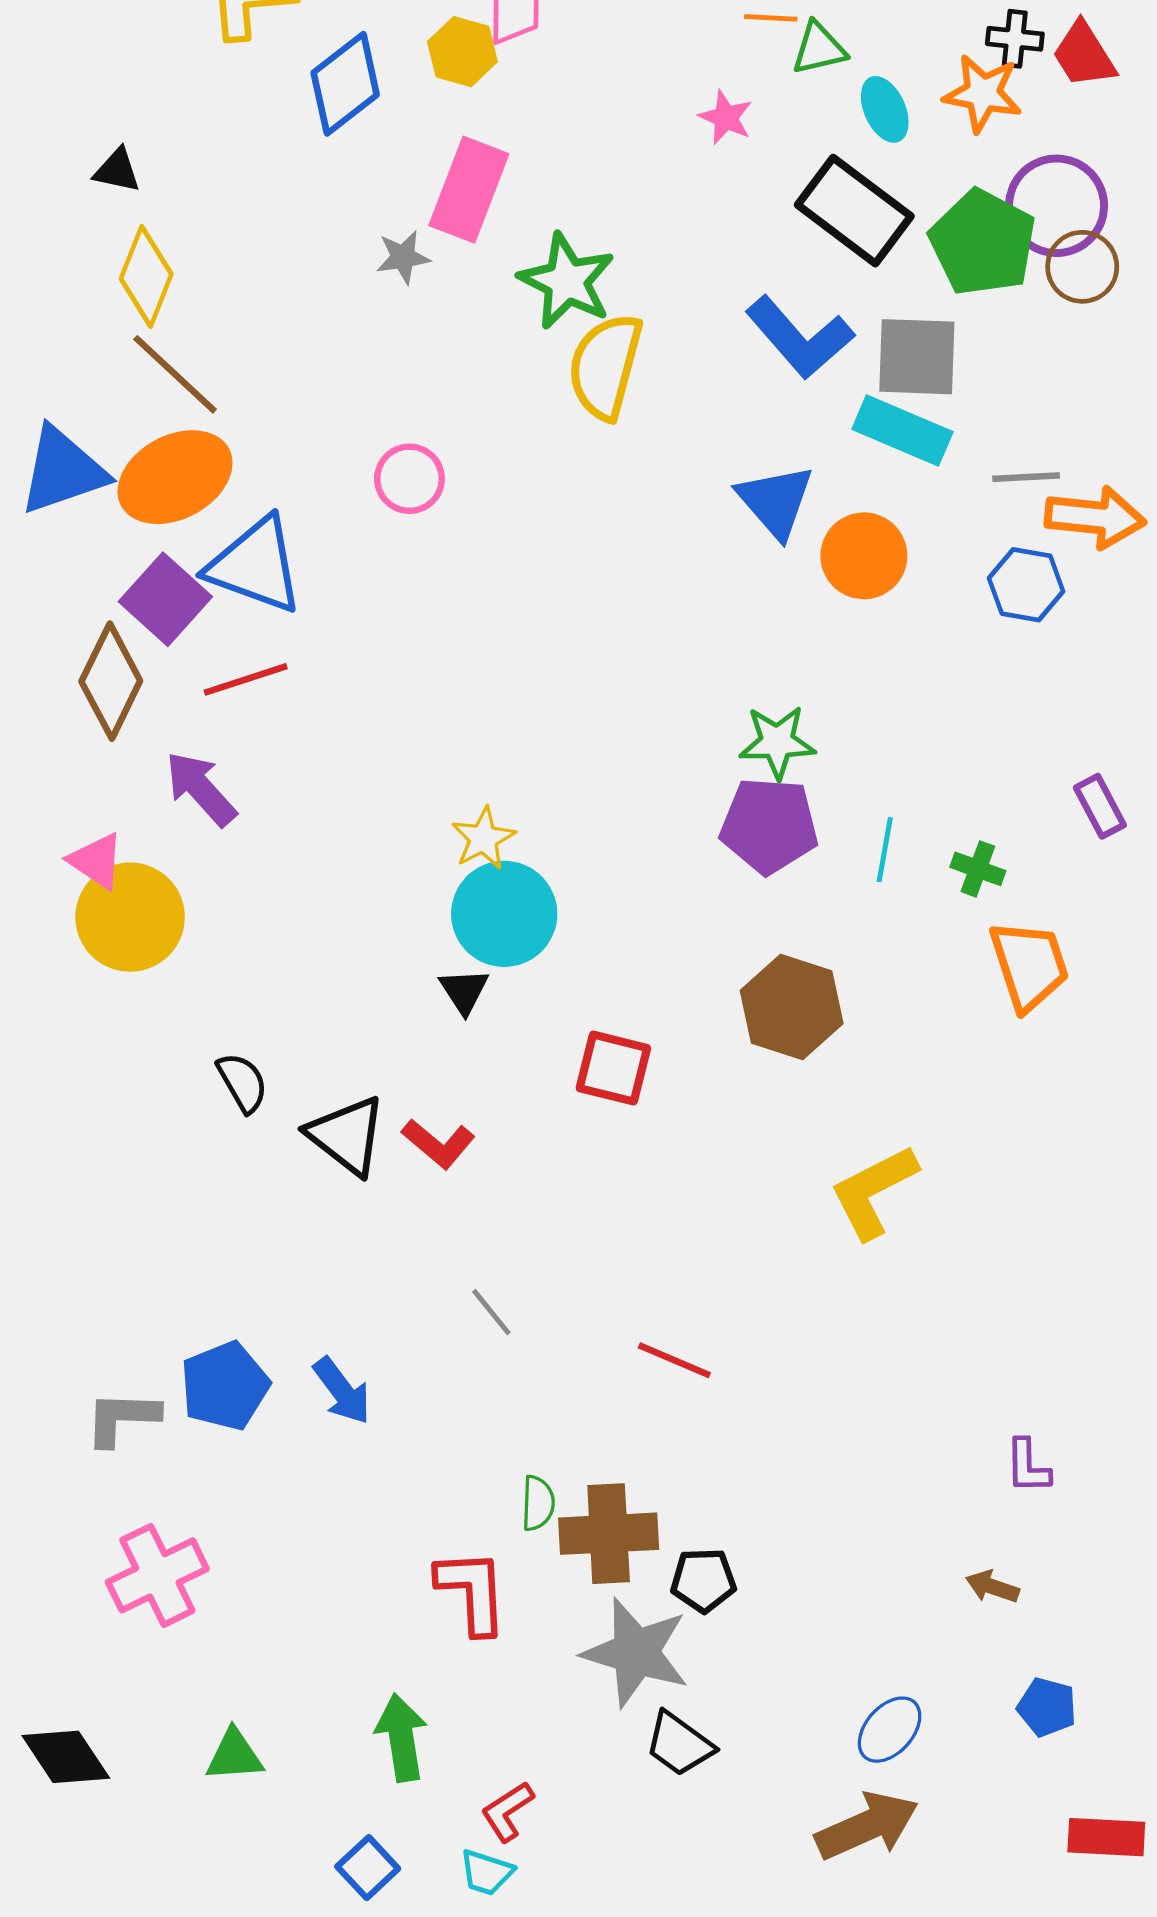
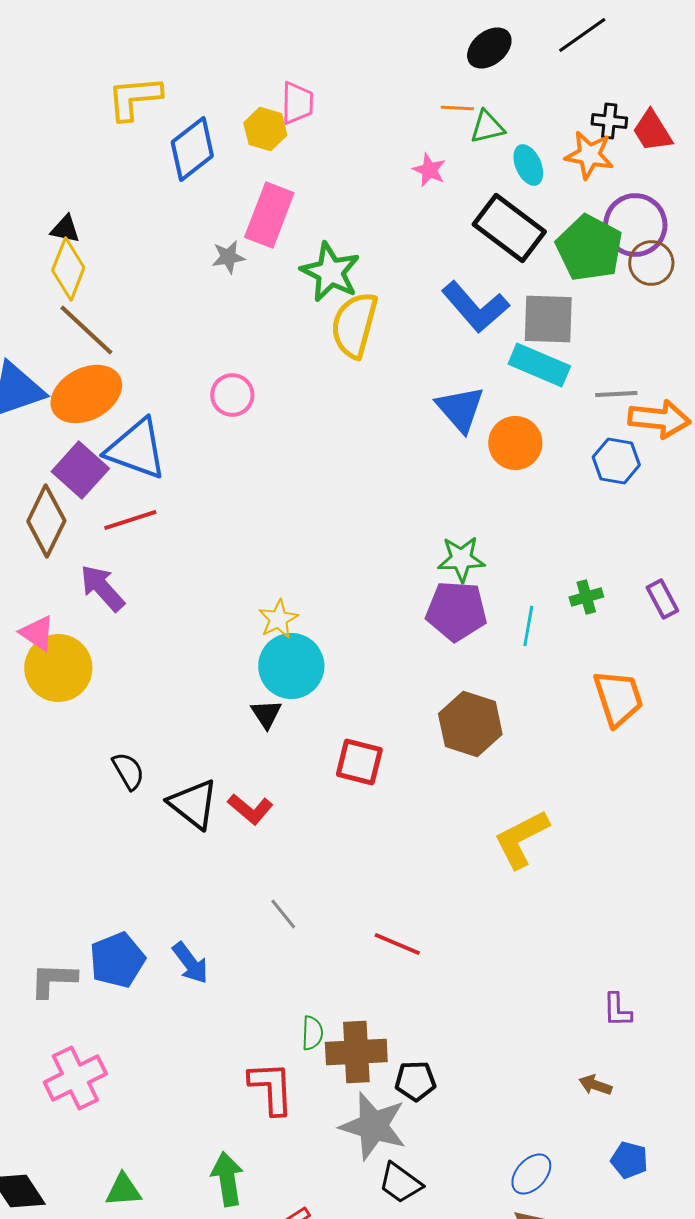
black triangle: (117, 170) -> (65, 229), moved
green cross: (978, 869) -> (586, 597), moved, turned -36

